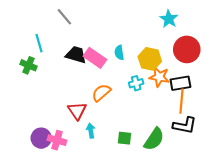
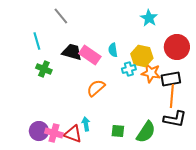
cyan star: (169, 19) -> (149, 18), moved
green cross: (28, 65) -> (44, 69), moved
cyan cross: (136, 83) -> (129, 69), moved
red triangle: (77, 111) -> (73, 134), moved, turned -36

